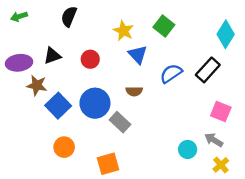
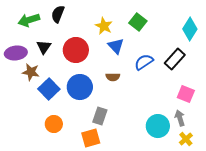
green arrow: (19, 16) -> (29, 20), moved, size x1.5
black triangle: (52, 56) -> (44, 47), turned -35
red circle: (90, 59) -> (76, 50), size x1.6
gray rectangle: (120, 122) -> (100, 116), moved, turned 66
gray arrow: (214, 140) -> (180, 118), turned 42
cyan circle: (188, 149) -> (158, 126), size x1.5

